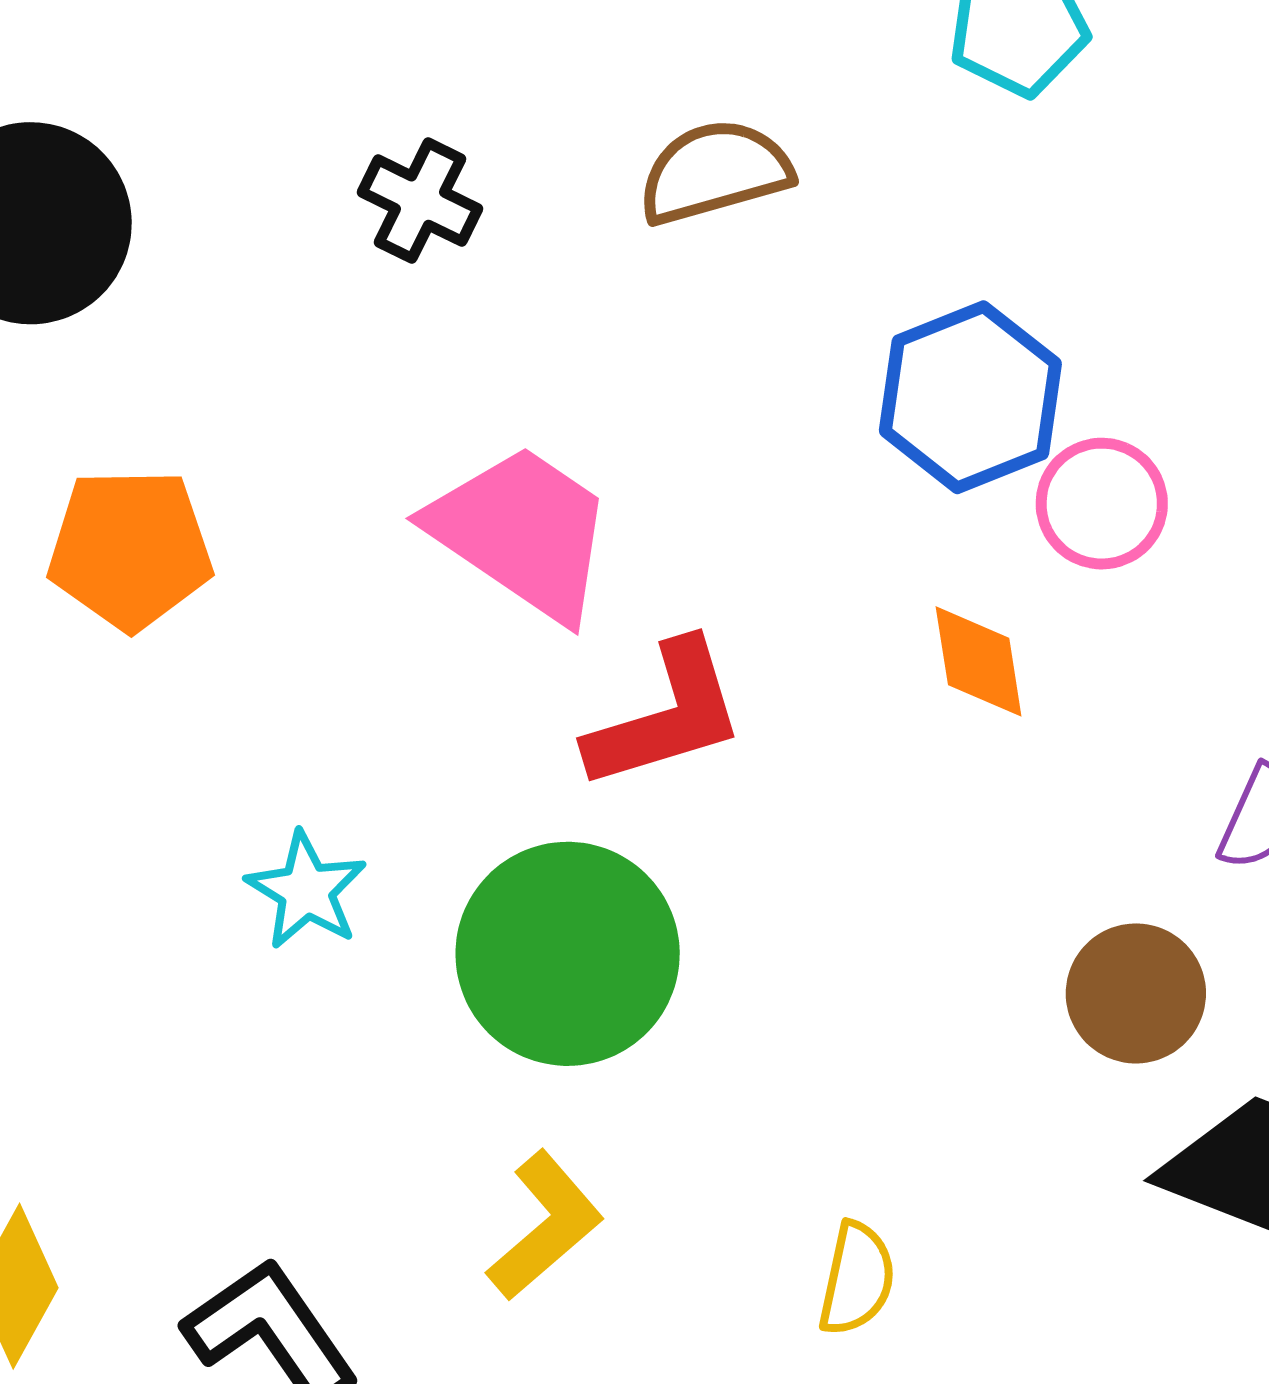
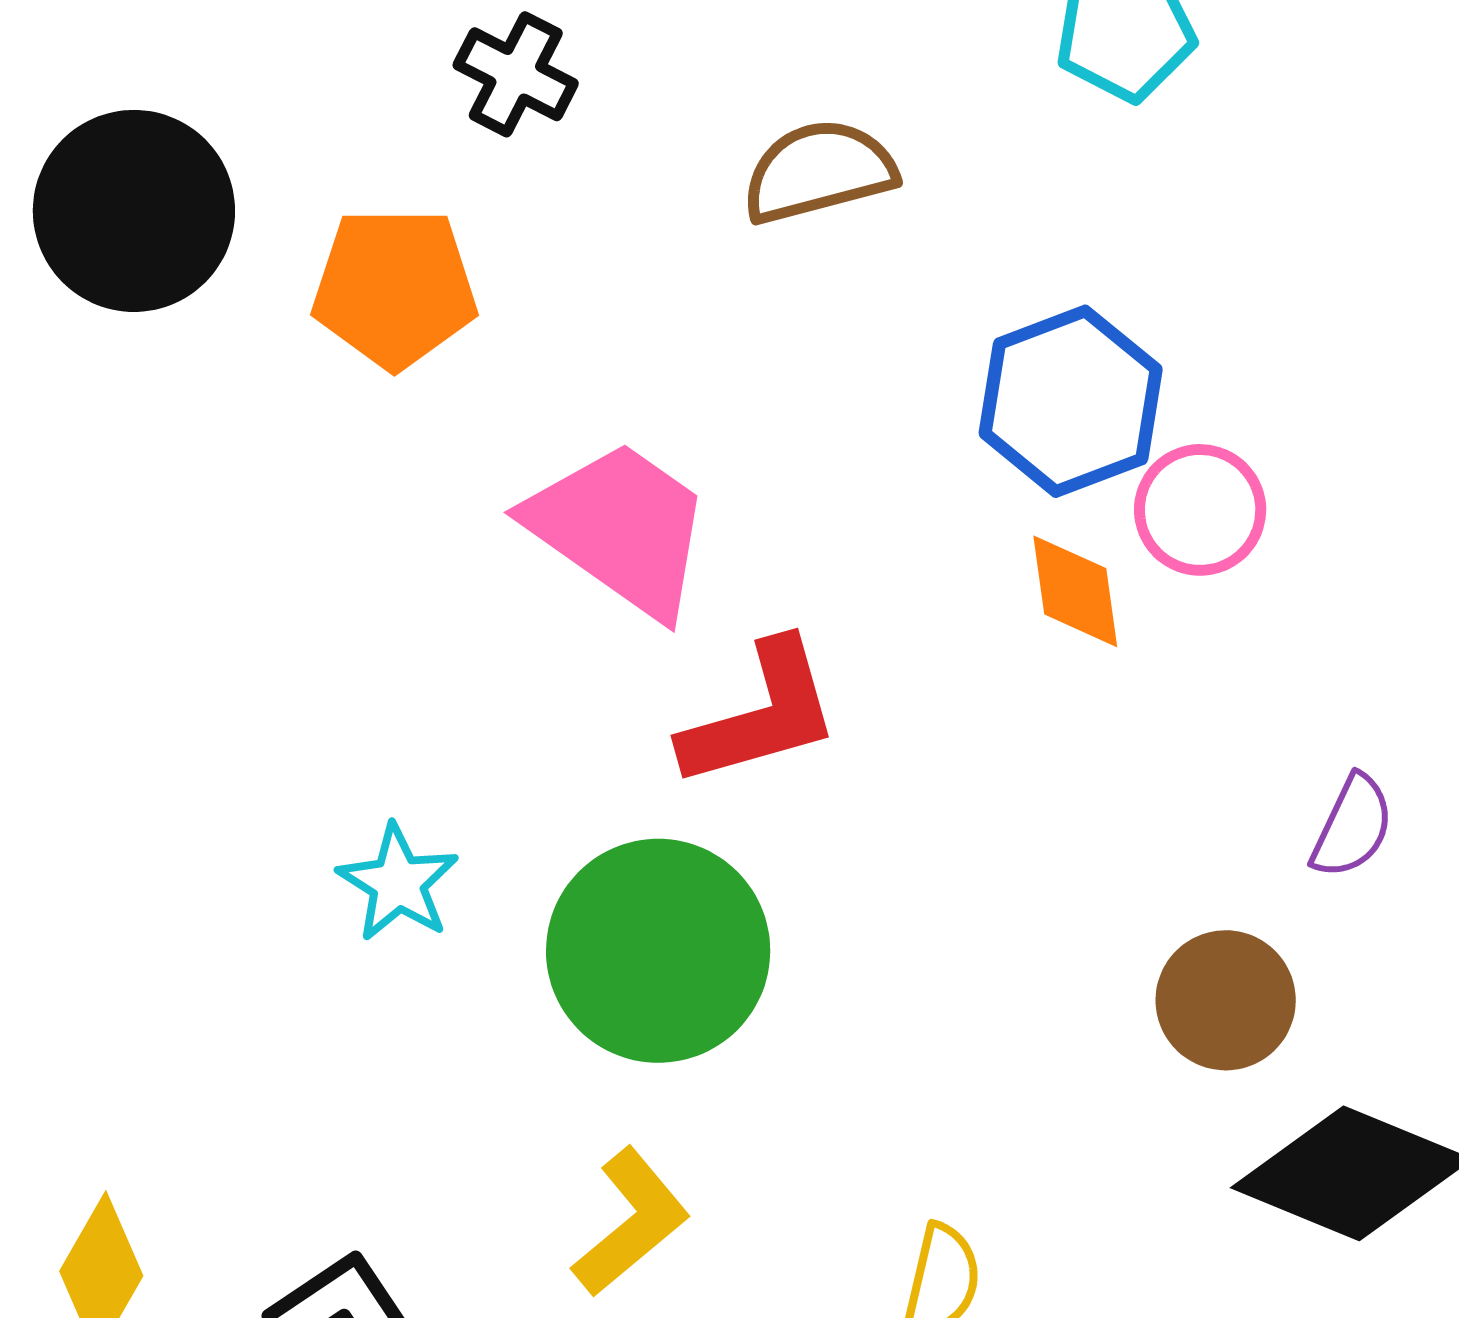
black cross: (420, 201) -> (516, 74), moved
orange pentagon: (130, 549) -> (395, 288), moved
orange diamond: (979, 661) -> (1075, 591), moved

